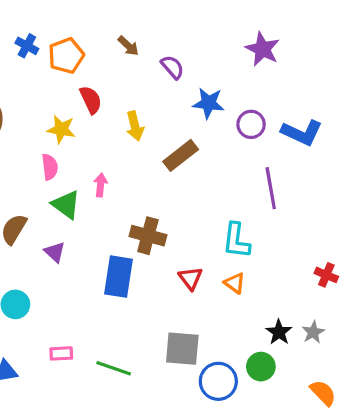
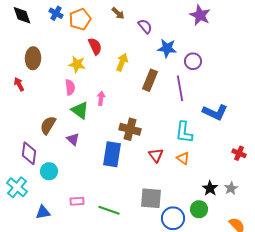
yellow arrow: (135, 126) -> (122, 62), turned -144
blue L-shape: (302, 133) -> (215, 112), moved
brown rectangle: (181, 155) -> (150, 80), turned -30
purple line: (271, 188) -> (180, 88), moved

